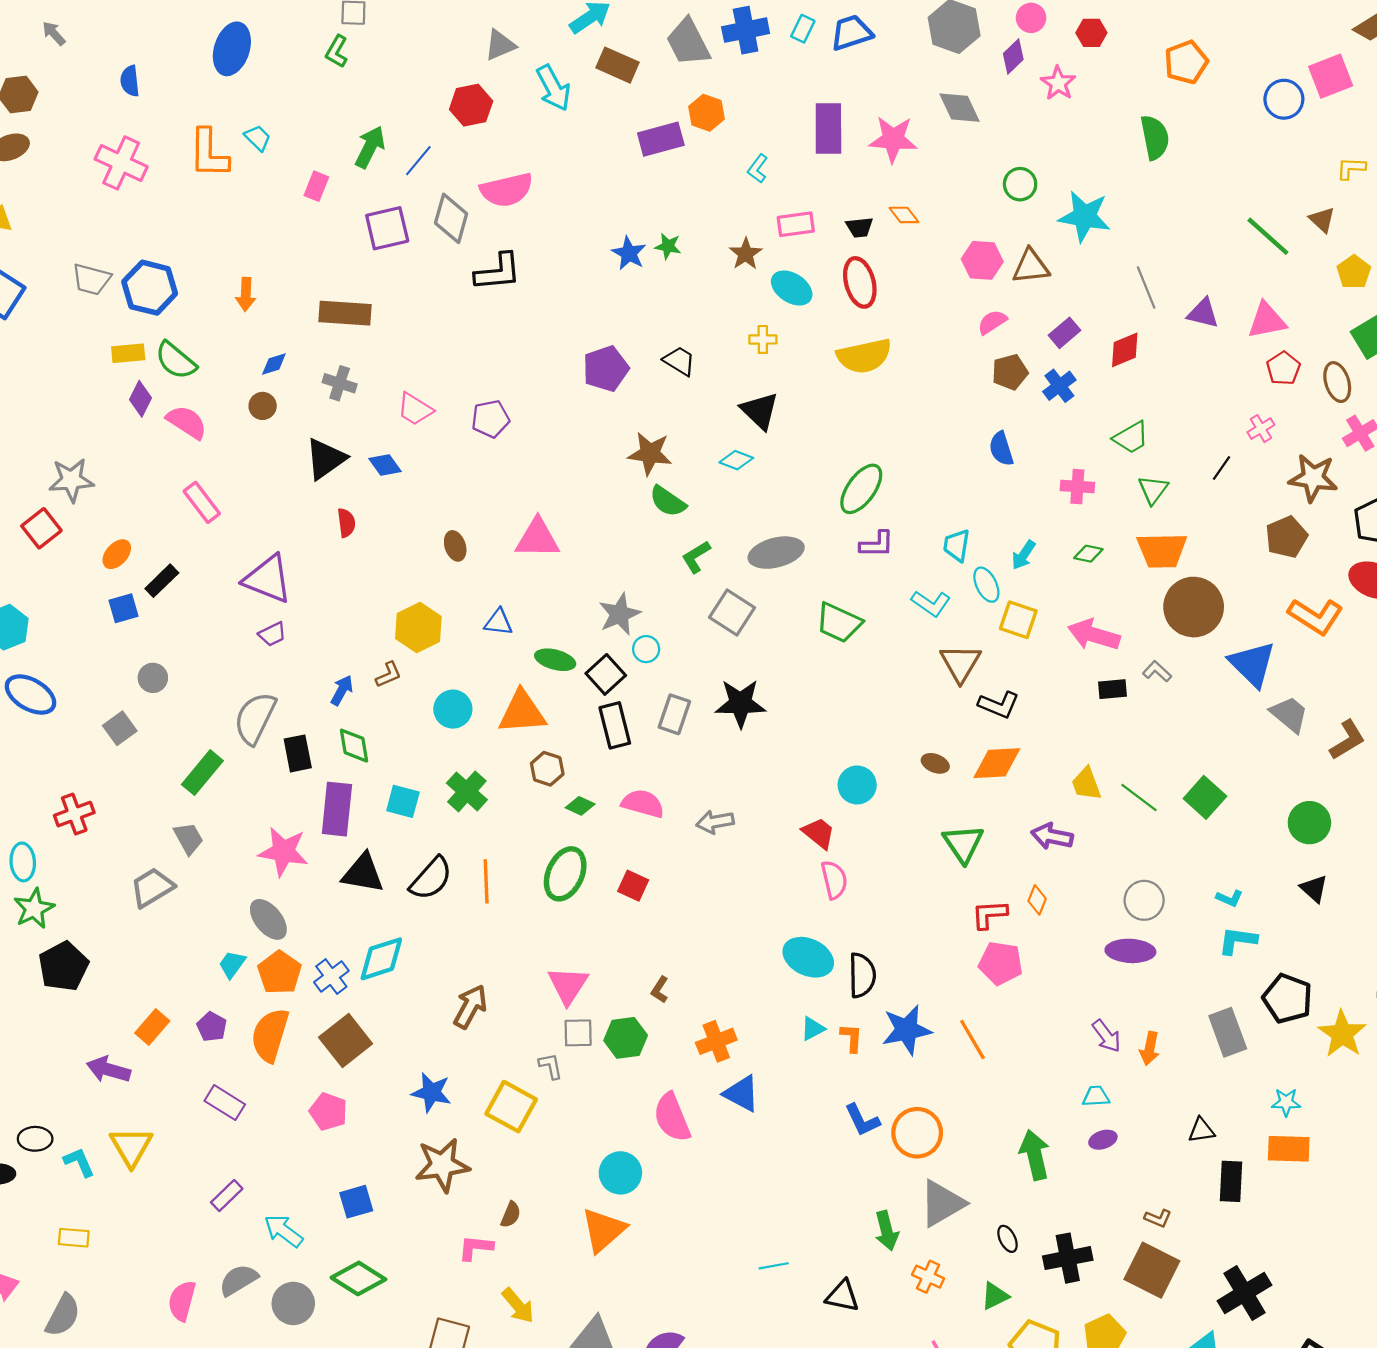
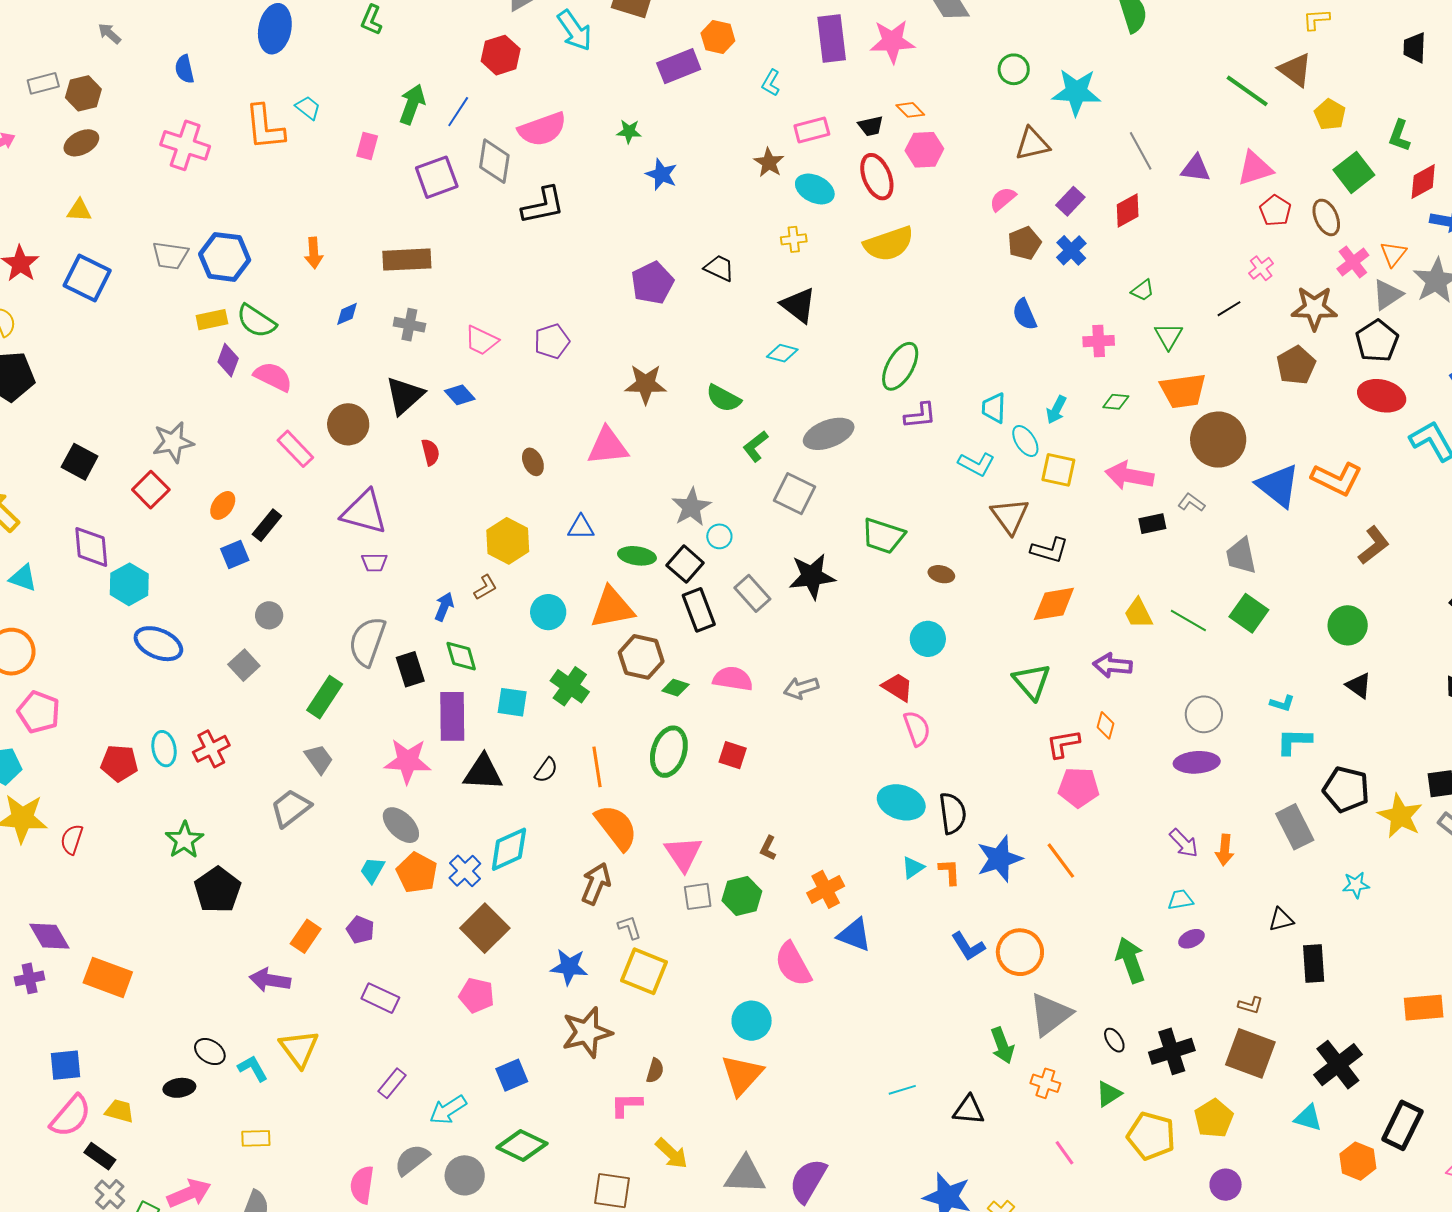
brown triangle: (1322, 220) -> (1295, 70), size x1.4
green star: (668, 246) -> (629, 131), moved
pink hexagon: (982, 260) -> (924, 150), moved
brown circle: (263, 406) -> (348, 424), moved, size x1.6
green trapezoid: (1131, 438) -> (1143, 290), size x0.7
brown star: (650, 454) -> (646, 384), moved
black line: (1221, 468) -> (1229, 309), turned 30
orange L-shape: (1316, 616) -> (1337, 479), moved
green trapezoid: (839, 623) -> (883, 536), moved
purple trapezoid: (272, 634) -> (374, 562), turned 32
gray rectangle: (674, 714) -> (752, 593), turned -54
gray trapezoid: (1289, 714) -> (1241, 556), moved, turned -135
brown ellipse: (935, 763) -> (941, 574), moved
brown hexagon: (547, 769) -> (641, 657), size x1.4
cyan ellipse: (23, 862) -> (164, 749), moved
black semicircle: (431, 878) -> (546, 770), size x0.6
orange semicircle: (270, 1035) -> (616, 827), moved, turned 132
gray L-shape: (551, 1066) -> (629, 928), moved
black ellipse: (35, 1139) -> (210, 1052), turned 40
orange rectangle: (1289, 1149) -> (1424, 1008), moved
cyan arrow: (283, 1231) -> (448, 1110), turned -63

